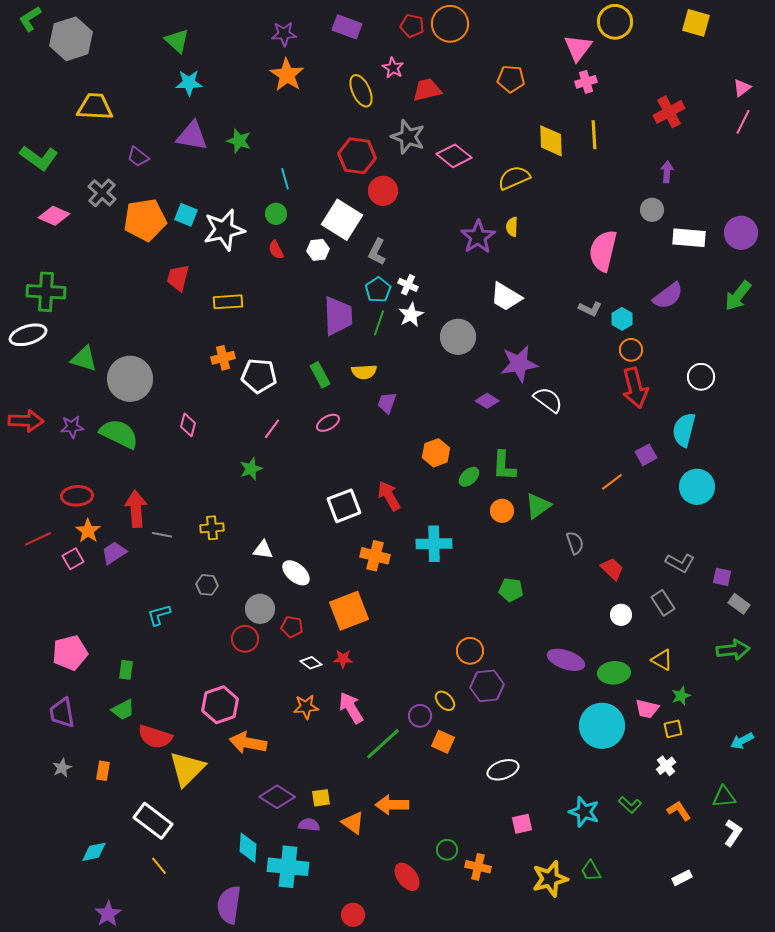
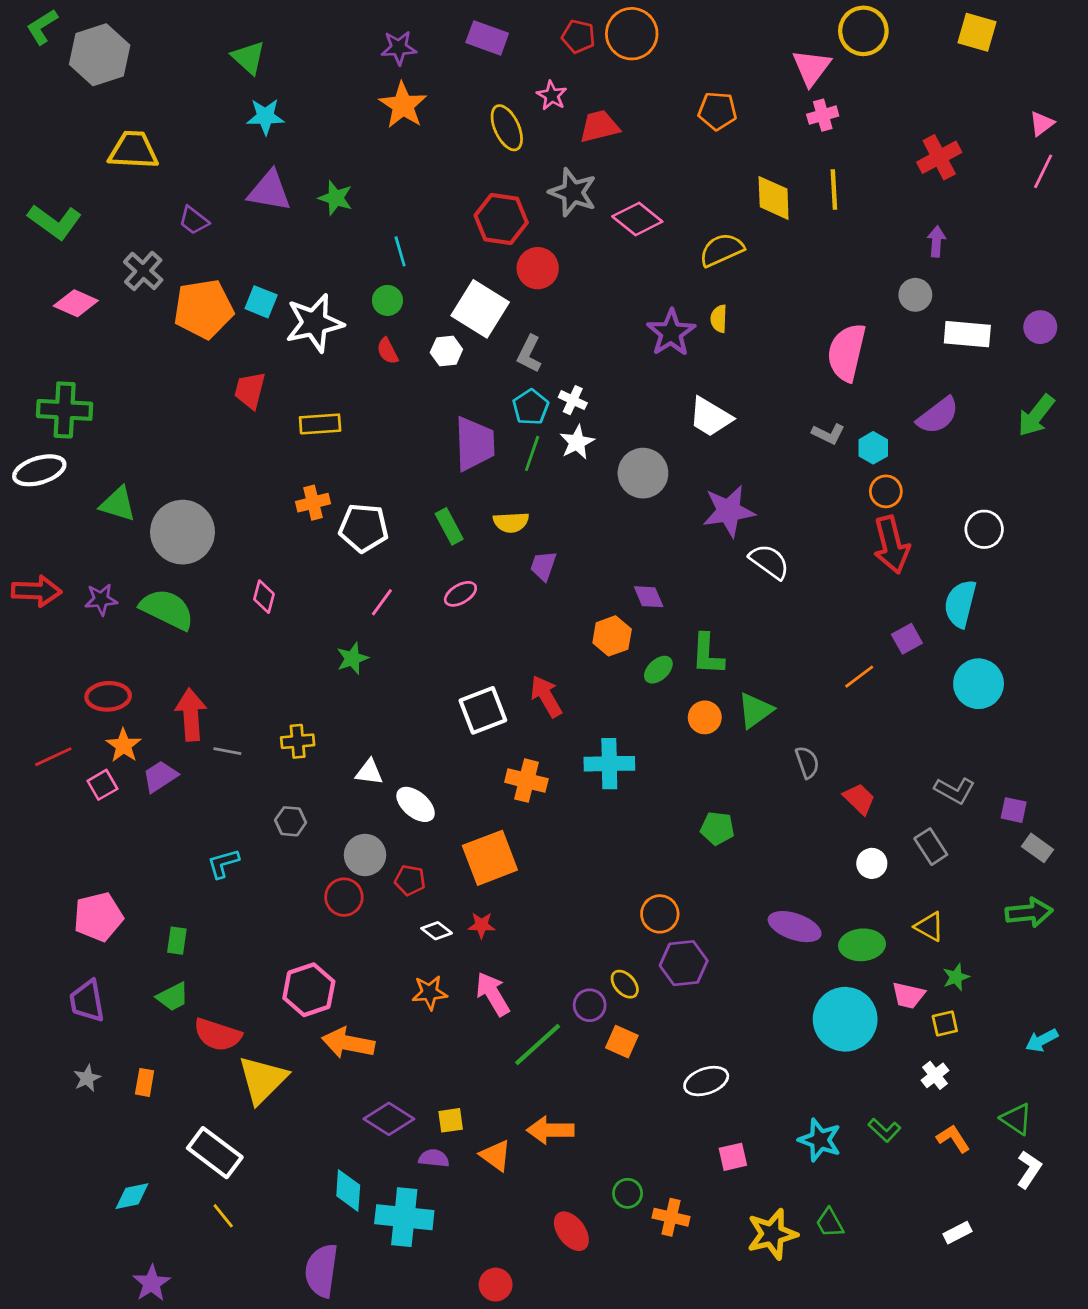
purple circle: (741, 233) -> (1040, 327), size x0.7
purple diamond: (487, 401) -> (649, 597), moved, turned 35
green triangle: (724, 797) -> (1016, 1119), turned 40

